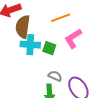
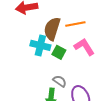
brown semicircle: (23, 27) -> (52, 29), moved
pink L-shape: (73, 38) -> (84, 47), turned 80

